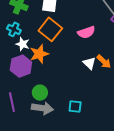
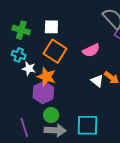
orange star: (39, 54) -> (46, 77), turned -30
purple hexagon: (21, 66) -> (43, 92), moved
cyan square: (75, 106) -> (88, 125), size x1.6

